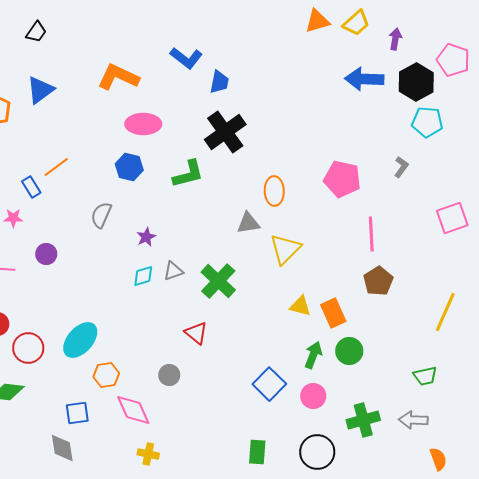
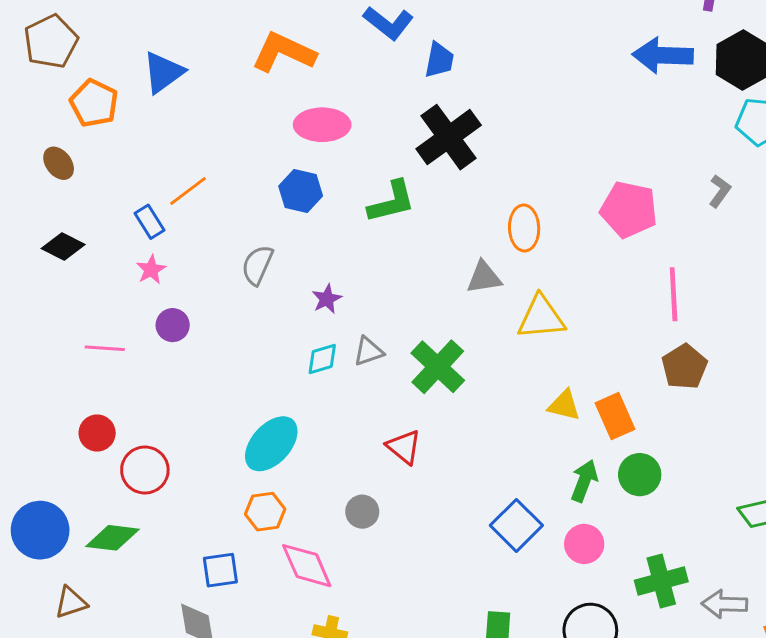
pink star: (13, 218) -> (151, 270), moved, turned -30
yellow triangle: (285, 249) -> (541, 317), turned 40
cyan ellipse: (80, 340) -> (271, 444), moved
gray arrow: (413, 420) -> (724, 604), moved

